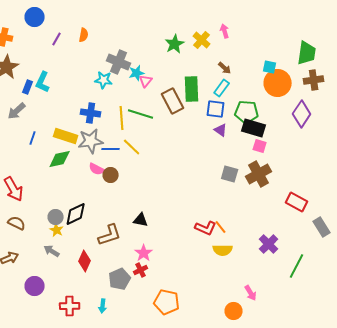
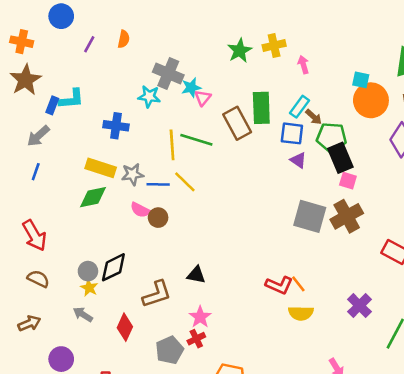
pink arrow: (225, 31) -> (303, 65), moved
yellow cross: (202, 40) -> (274, 45), turned 36
brown arrow: (225, 68) -> (314, 117), moved
cyan L-shape: (43, 82) -> (71, 99), turned -120
blue cross: (91, 113) -> (116, 126), moved
black rectangle: (254, 128) -> (340, 158), turned 50
blue line: (33, 138) -> (36, 172), moved
gray star: (91, 141) -> (133, 174), size x0.7
gray square: (230, 174) -> (310, 216), size x1.5

